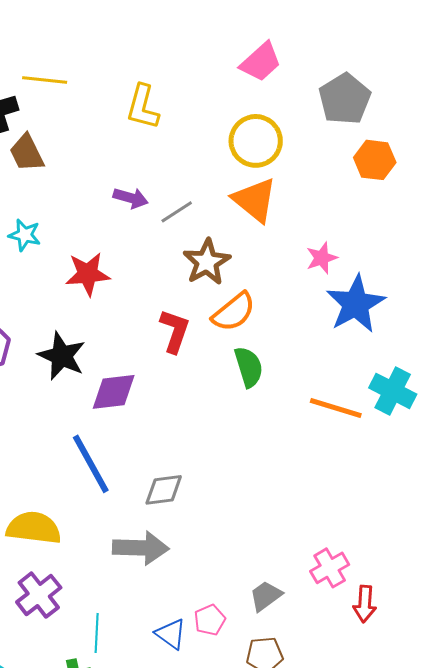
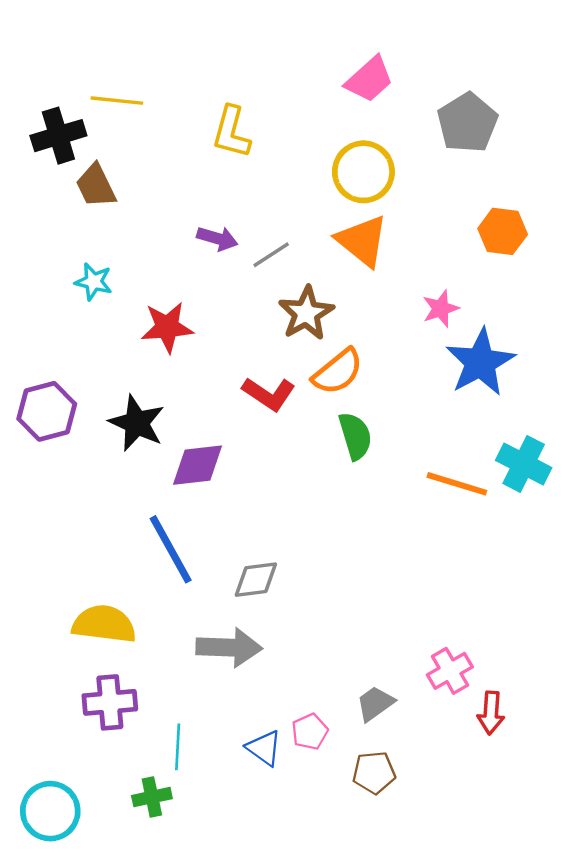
orange hexagon: (375, 160) -> (503, 231), moved
red L-shape: (175, 331) -> (269, 394), turned 105
purple cross: (39, 595) -> (110, 702), turned 33

